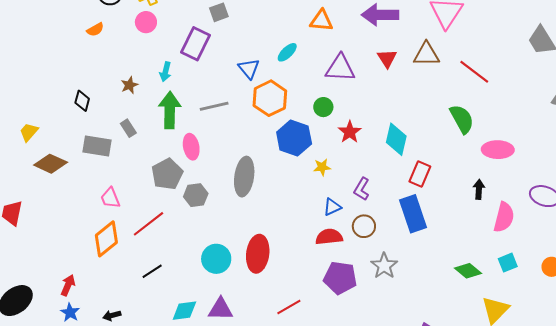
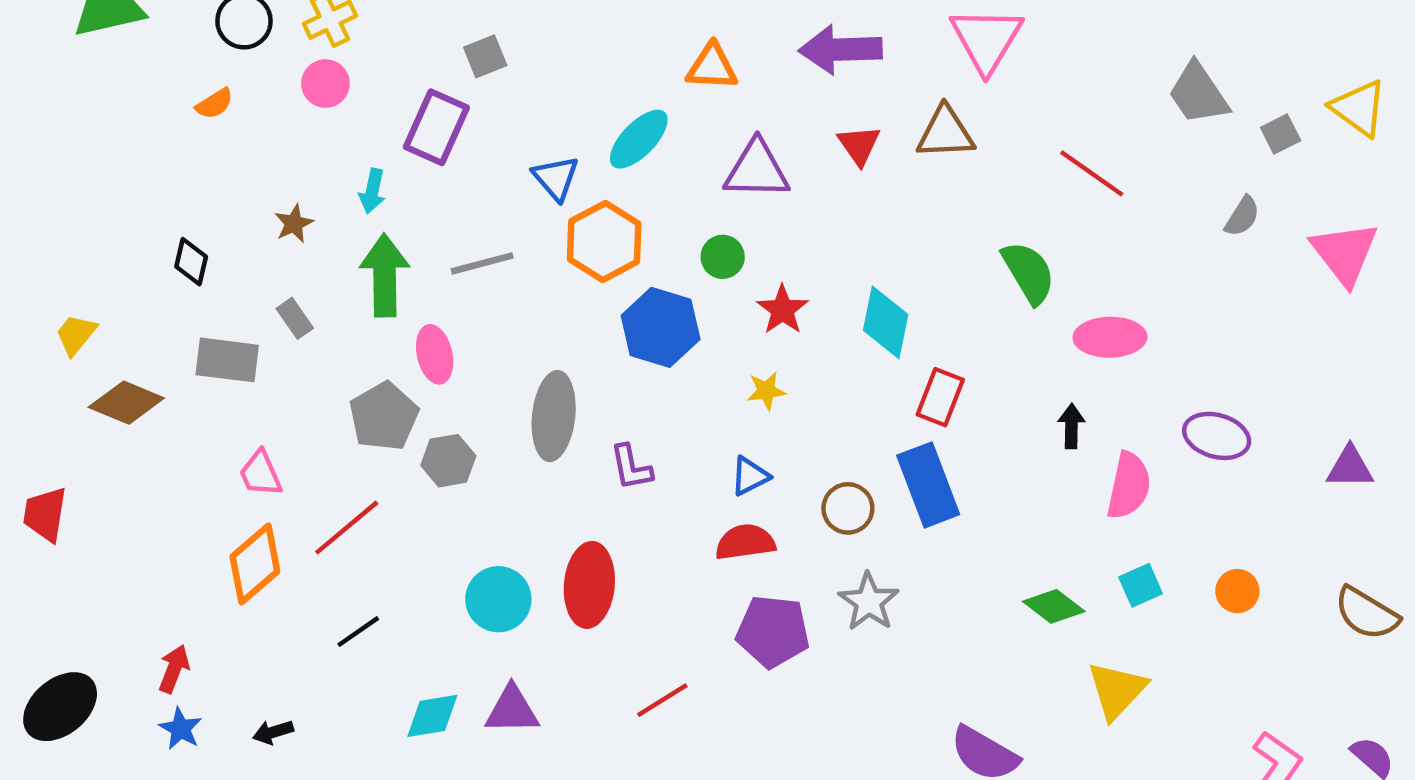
cyan ellipse: (287, 52) -> (639, 139), size x1.4
red line: (474, 72) -> (1092, 173), moved
yellow star: (322, 167) -> (766, 391), moved
purple L-shape: (362, 189) -> (631, 467), moved, turned -40
brown circle: (364, 226) -> (848, 508), moved

